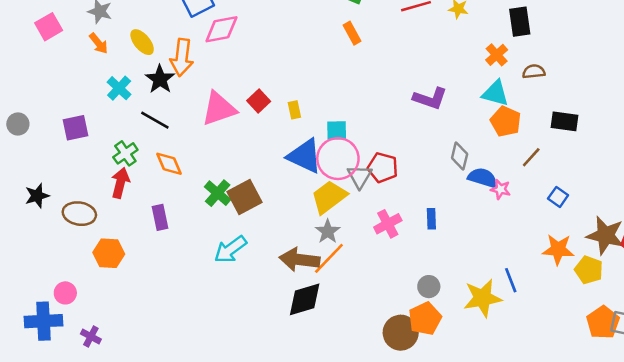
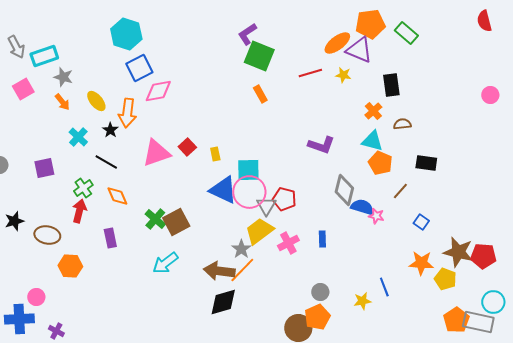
black star: (160, 79) -> (110, 130), size x0.7
cyan square: (337, 130) -> (248, 170), size x1.4
gray diamond: (460, 156) -> (344, 190), size x1.4
yellow trapezoid: (329, 197) -> (259, 231), moved
yellow star: (483, 298) -> (362, 301), size x0.6

